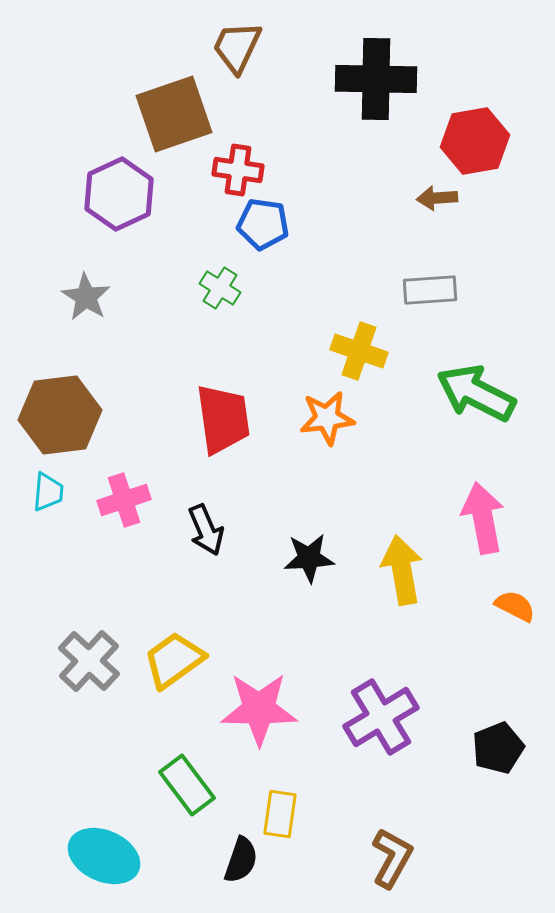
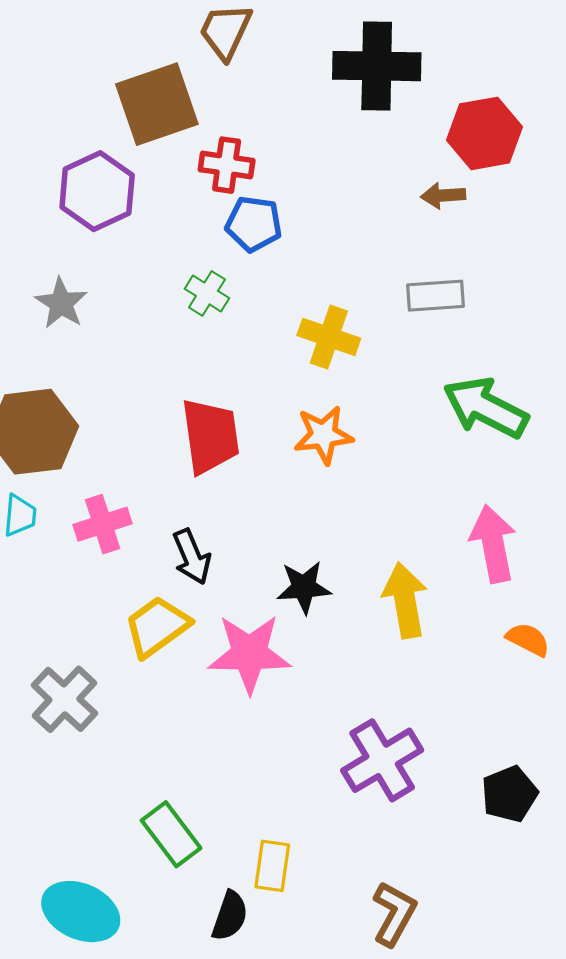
yellow cross: (359, 351) -> (329, 337), moved
yellow trapezoid: (174, 660) -> (157, 626), moved
pink star: (259, 709) -> (249, 654), moved

